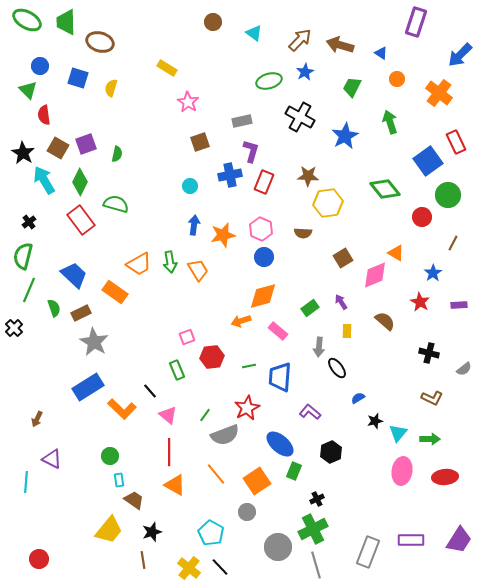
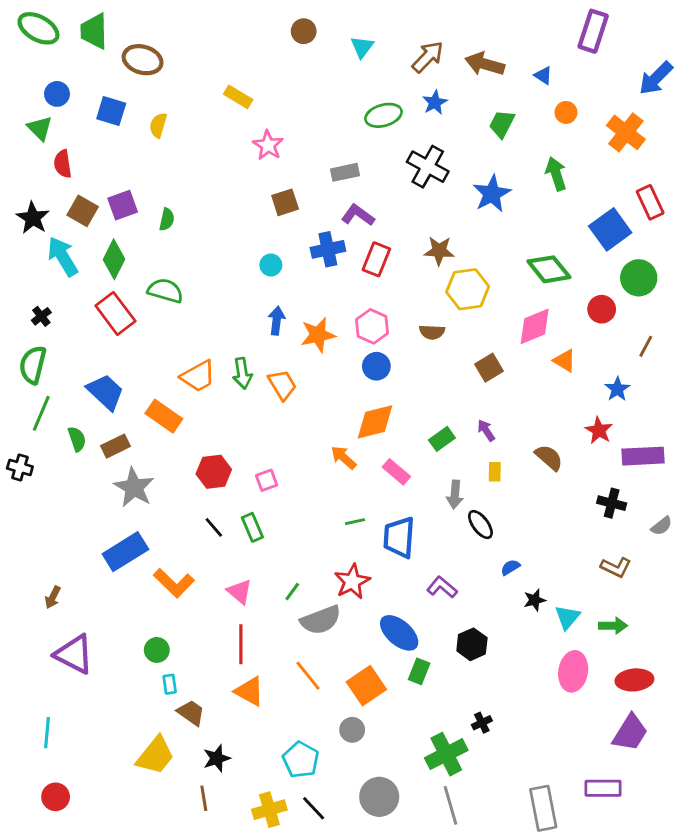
cyan triangle: (254, 33) -> (362, 47), turned 30
purple L-shape: (251, 151) -> (358, 215), turned -70
pink diamond: (375, 275) -> (535, 326), moved
purple rectangle: (459, 305) -> (643, 456), moved, size x1.8
orange arrow: (241, 321) -> (344, 457), turned 60
black cross: (14, 328) -> (20, 467), turned -30
red hexagon: (212, 357) -> (214, 472), moved
black line: (150, 391) -> (214, 527), moved
purple triangle: (52, 459) -> (74, 654), size x1.4
cyan line: (26, 482) -> (47, 733), moved
black cross: (317, 499) -> (482, 723), moved
purple rectangle: (411, 540) -> (603, 788), moved
purple trapezoid: (459, 540) -> (630, 733), moved
gray circle: (278, 547) -> (379, 797), moved
gray rectangle: (368, 552) -> (543, 808), moved, turned -32
yellow cross: (189, 568) -> (269, 810), turned 35

